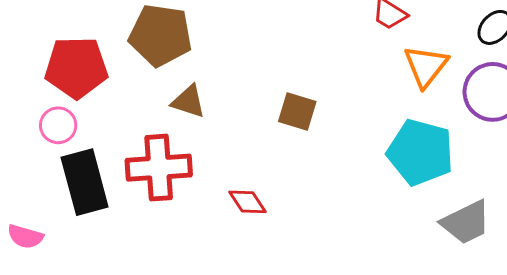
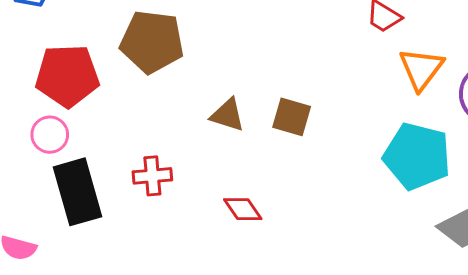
brown triangle: (188, 101) -> (228, 115), moved
red cross: (159, 168) -> (152, 176), size x0.6

